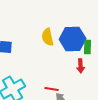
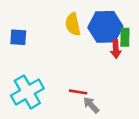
red arrow: (81, 66) -> (116, 49), moved

